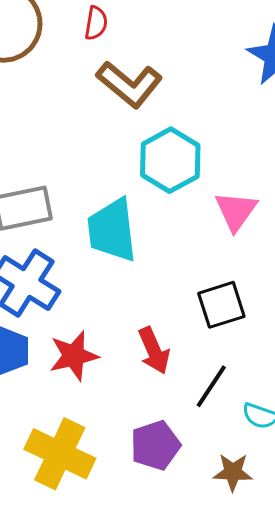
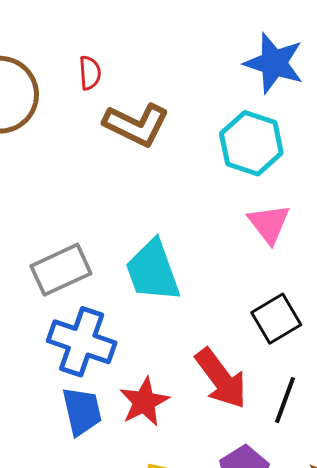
cyan hexagon: (170, 160) -> (251, 143), moved
red arrow: (154, 351) -> (221, 379), size x1.4

